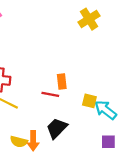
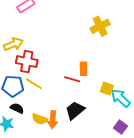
yellow cross: (89, 19) -> (100, 26), moved
purple square: (108, 142) -> (120, 127), turned 32

